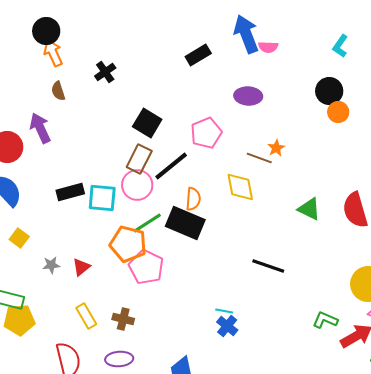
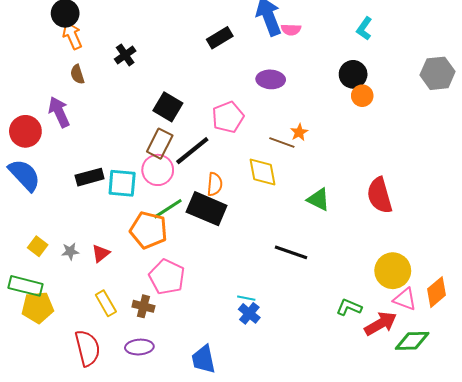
green triangle: (309, 209) -> (318, 199), moved
yellow square: (19, 238) -> (38, 246), moved
pink pentagon: (146, 267) -> (167, 277), moved

